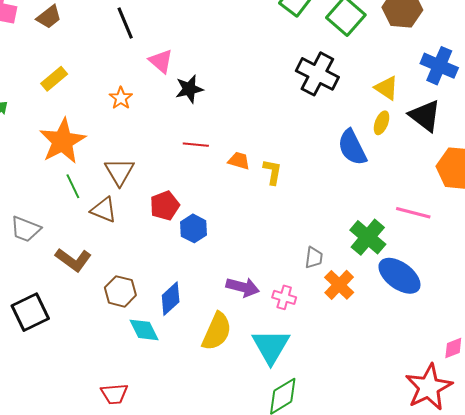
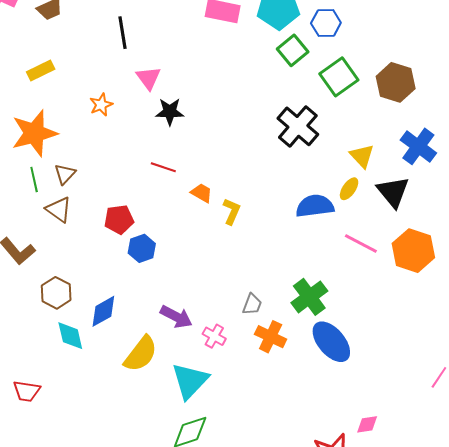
blue semicircle: (352, 147) -> (315, 206), turned 96
brown triangle: (119, 172) -> (65, 174), moved, size x0.7
pink line: (413, 213) -> (361, 243), moved
orange cross: (339, 285) -> (271, 337), turned -32

